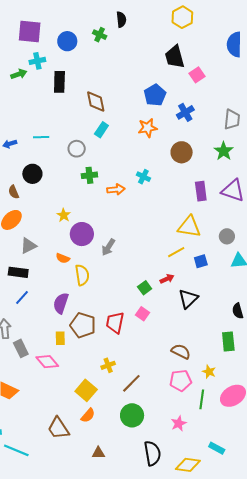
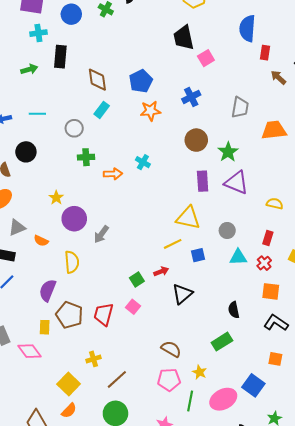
green arrow: (19, 74) -> (29, 69), moved
blue pentagon: (155, 95) -> (141, 81), moved
green star: (224, 151) -> (228, 152), moved
brown circle: (182, 152) -> (196, 140), moved
orange semicircle: (63, 258) -> (41, 241), moved
green rectangle: (228, 342) -> (222, 342), turned 60

